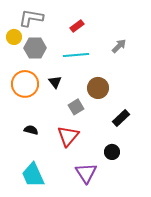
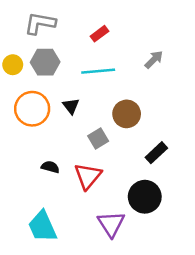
yellow circle: (14, 37) -> (13, 65), moved
black semicircle: (31, 130) -> (50, 167), moved
black circle: (112, 152) -> (145, 197), size x1.6

